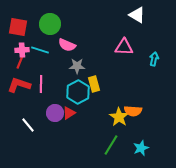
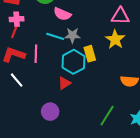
cyan line: (40, 50) -> (55, 36), moved
purple circle: (55, 113) -> (50, 112), moved
yellow star: (119, 117) -> (115, 39), moved
white line: (28, 125) -> (17, 80), moved

